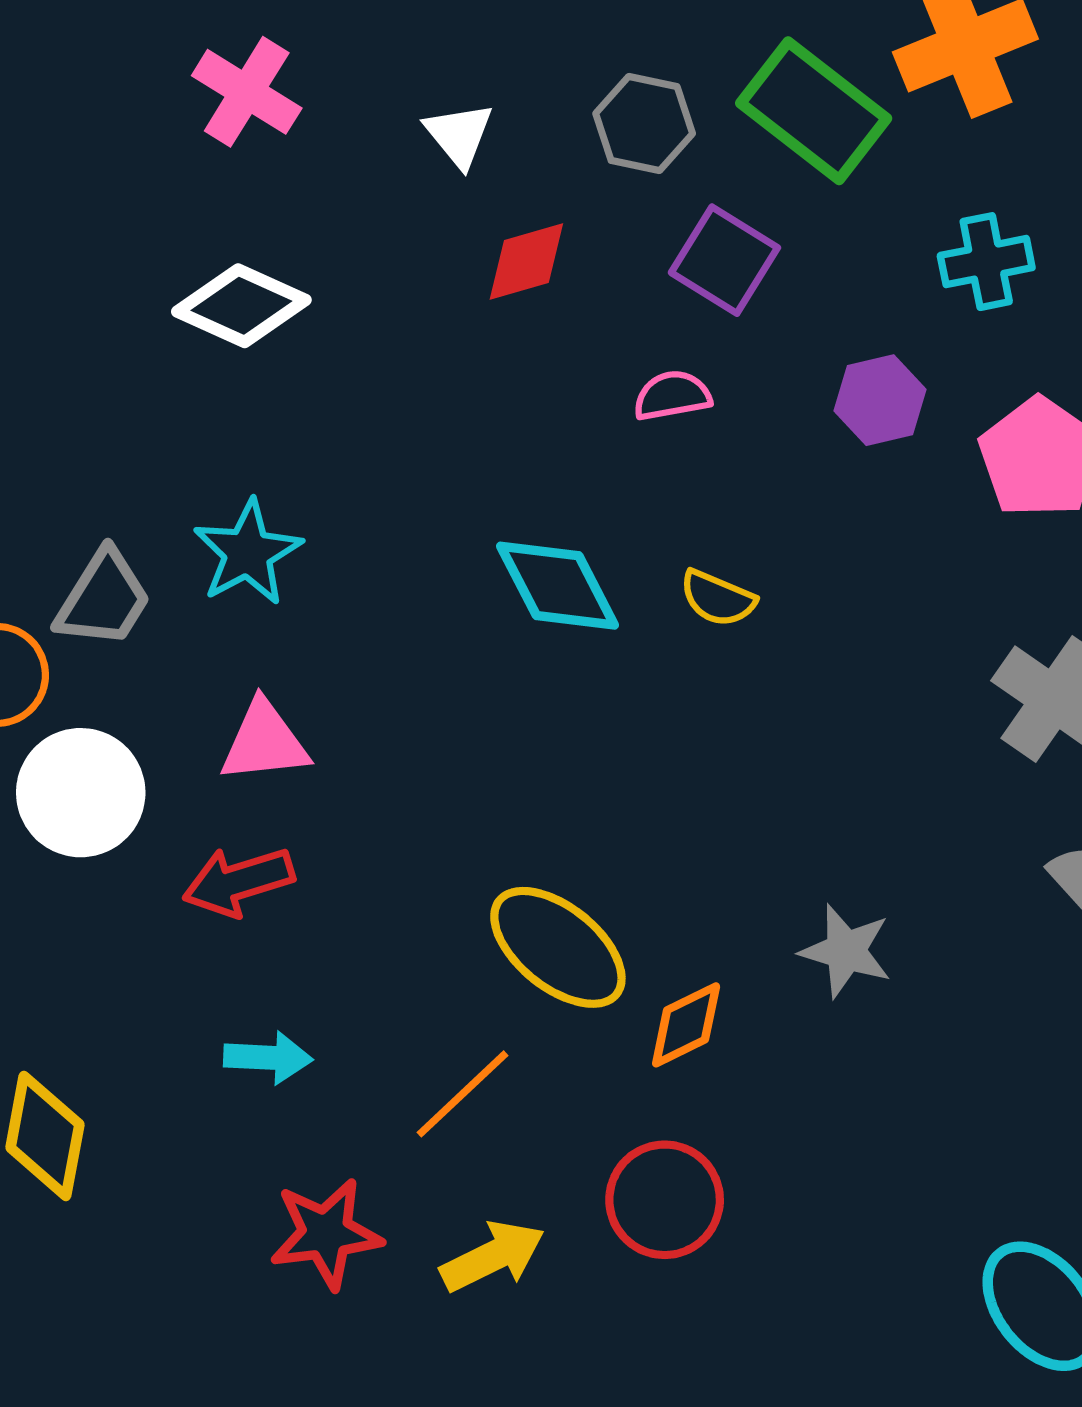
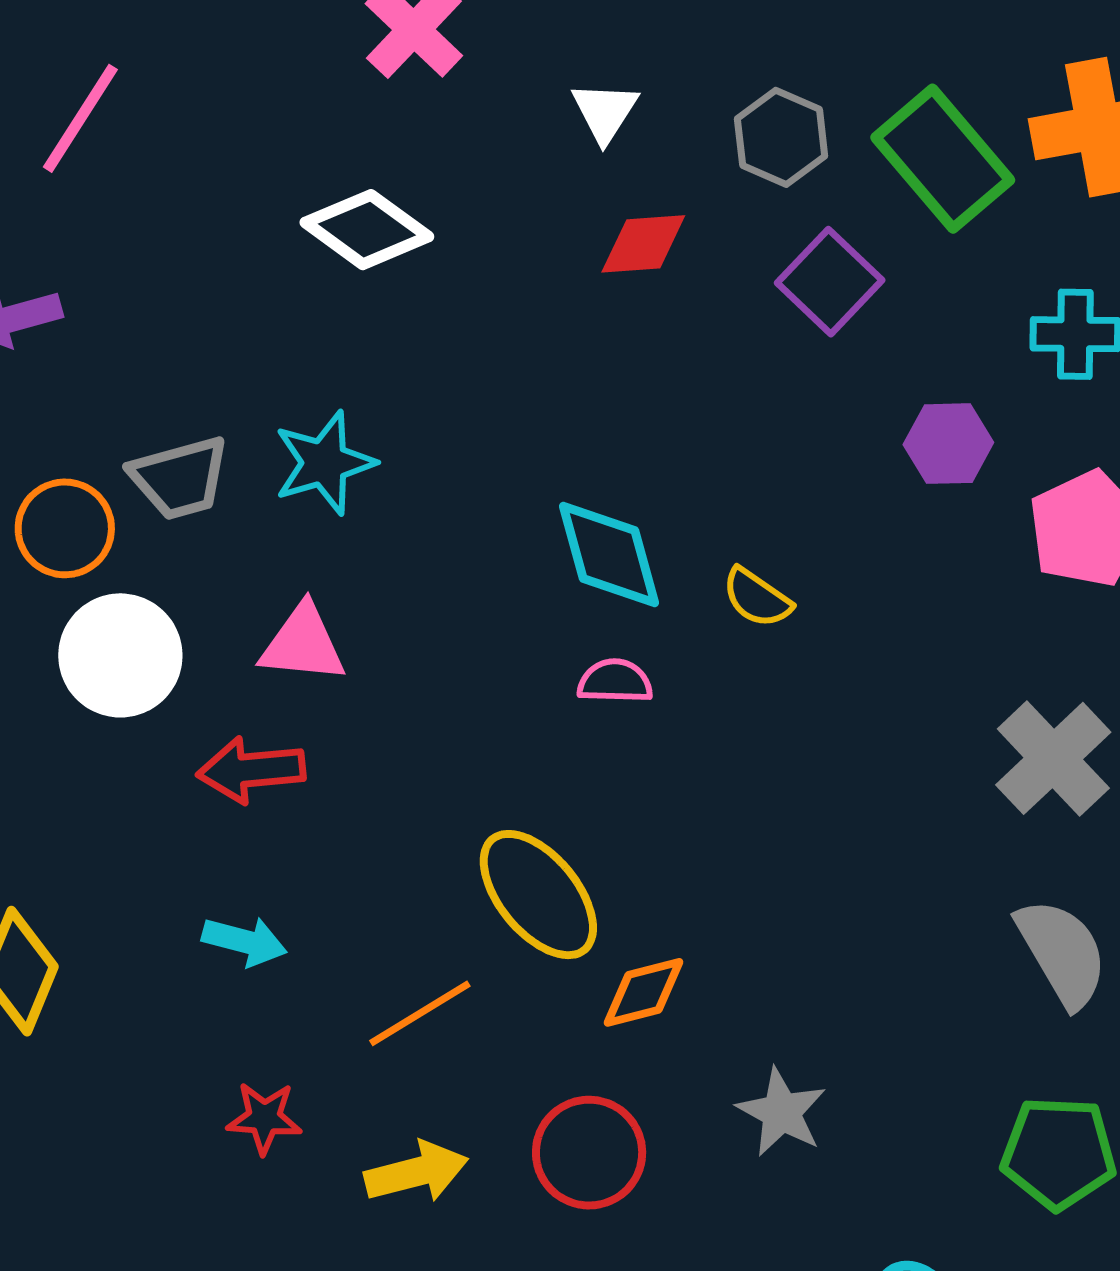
pink semicircle: (672, 396) -> (615, 681), moved
gray trapezoid: (104, 599) -> (180, 478), turned 31
gray star: (846, 951) -> (781, 1112), moved
red star: (326, 1234) -> (264, 1118), size x0.7

